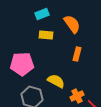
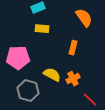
orange semicircle: (72, 24) -> (84, 18), moved
orange cross: (77, 96) -> (73, 79), moved

